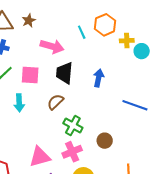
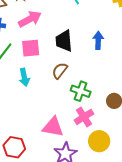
pink arrow: (52, 46) -> (30, 19), moved, turned -35
pink triangle: (40, 157) -> (53, 127), turned 35

